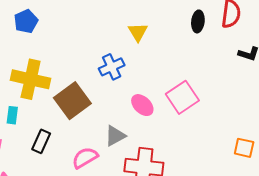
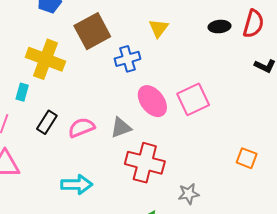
black ellipse: (198, 21) -> (220, 27), turned 70
brown square: (72, 101) -> (92, 31), moved
pink ellipse: (142, 105) -> (152, 101), size x1.4
pink semicircle: (85, 158) -> (81, 128), moved

